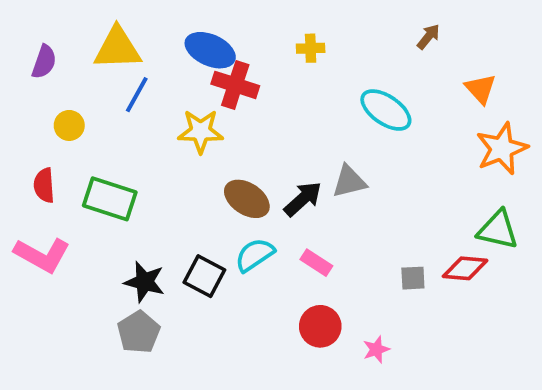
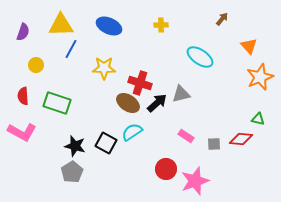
red cross: (235, 85) -> (140, 83), moved
green triangle: (498, 230) -> (258, 119), size x0.6
pink rectangle: (316, 263) -> (186, 136), moved
pink star: (376, 349) -> (195, 181), size x2.0

